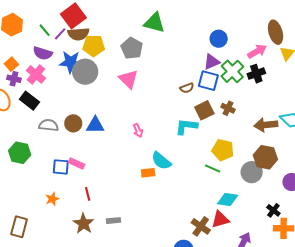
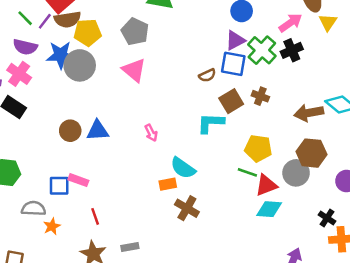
gray semicircle: (49, 125) -> (33, 209), moved
red triangle: (220, 220) -> (266, 185), moved
brown cross: (201, 226) -> (187, 208), moved

